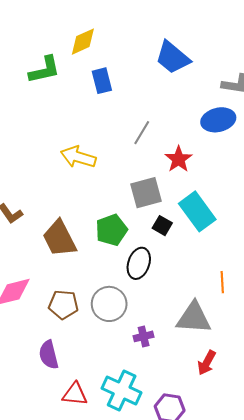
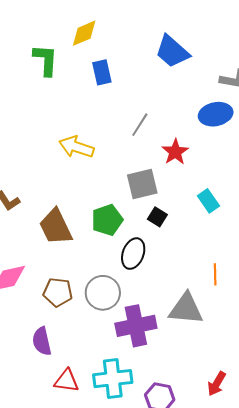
green L-shape: (44, 70) -> (46, 60), turned -76
cyan rectangle: (197, 211) -> (208, 201), moved, size x0.6
purple cross: (144, 336) -> (136, 326), size x2.0
red arrow: (207, 363) -> (217, 384), moved
cyan cross: (122, 391) -> (113, 379), turned -33

